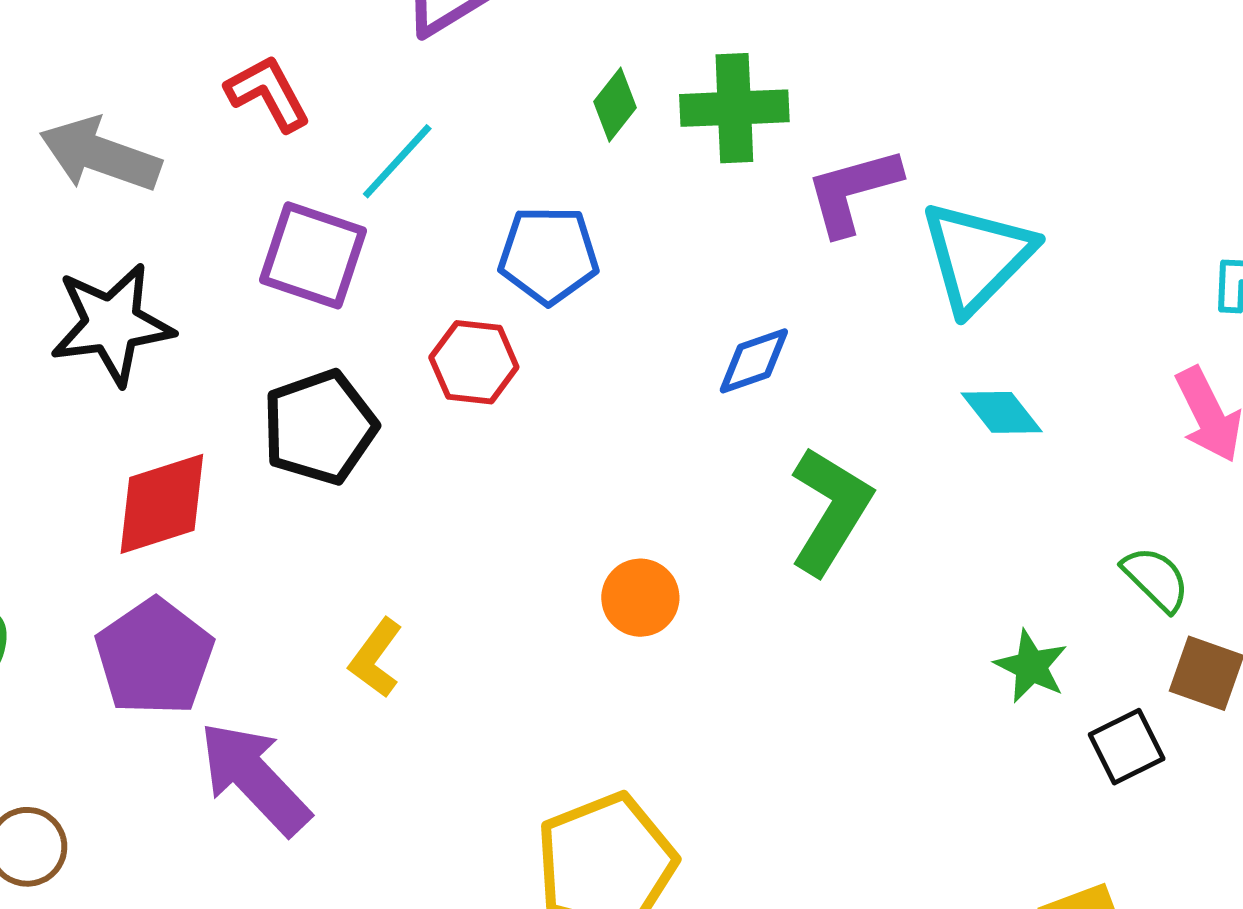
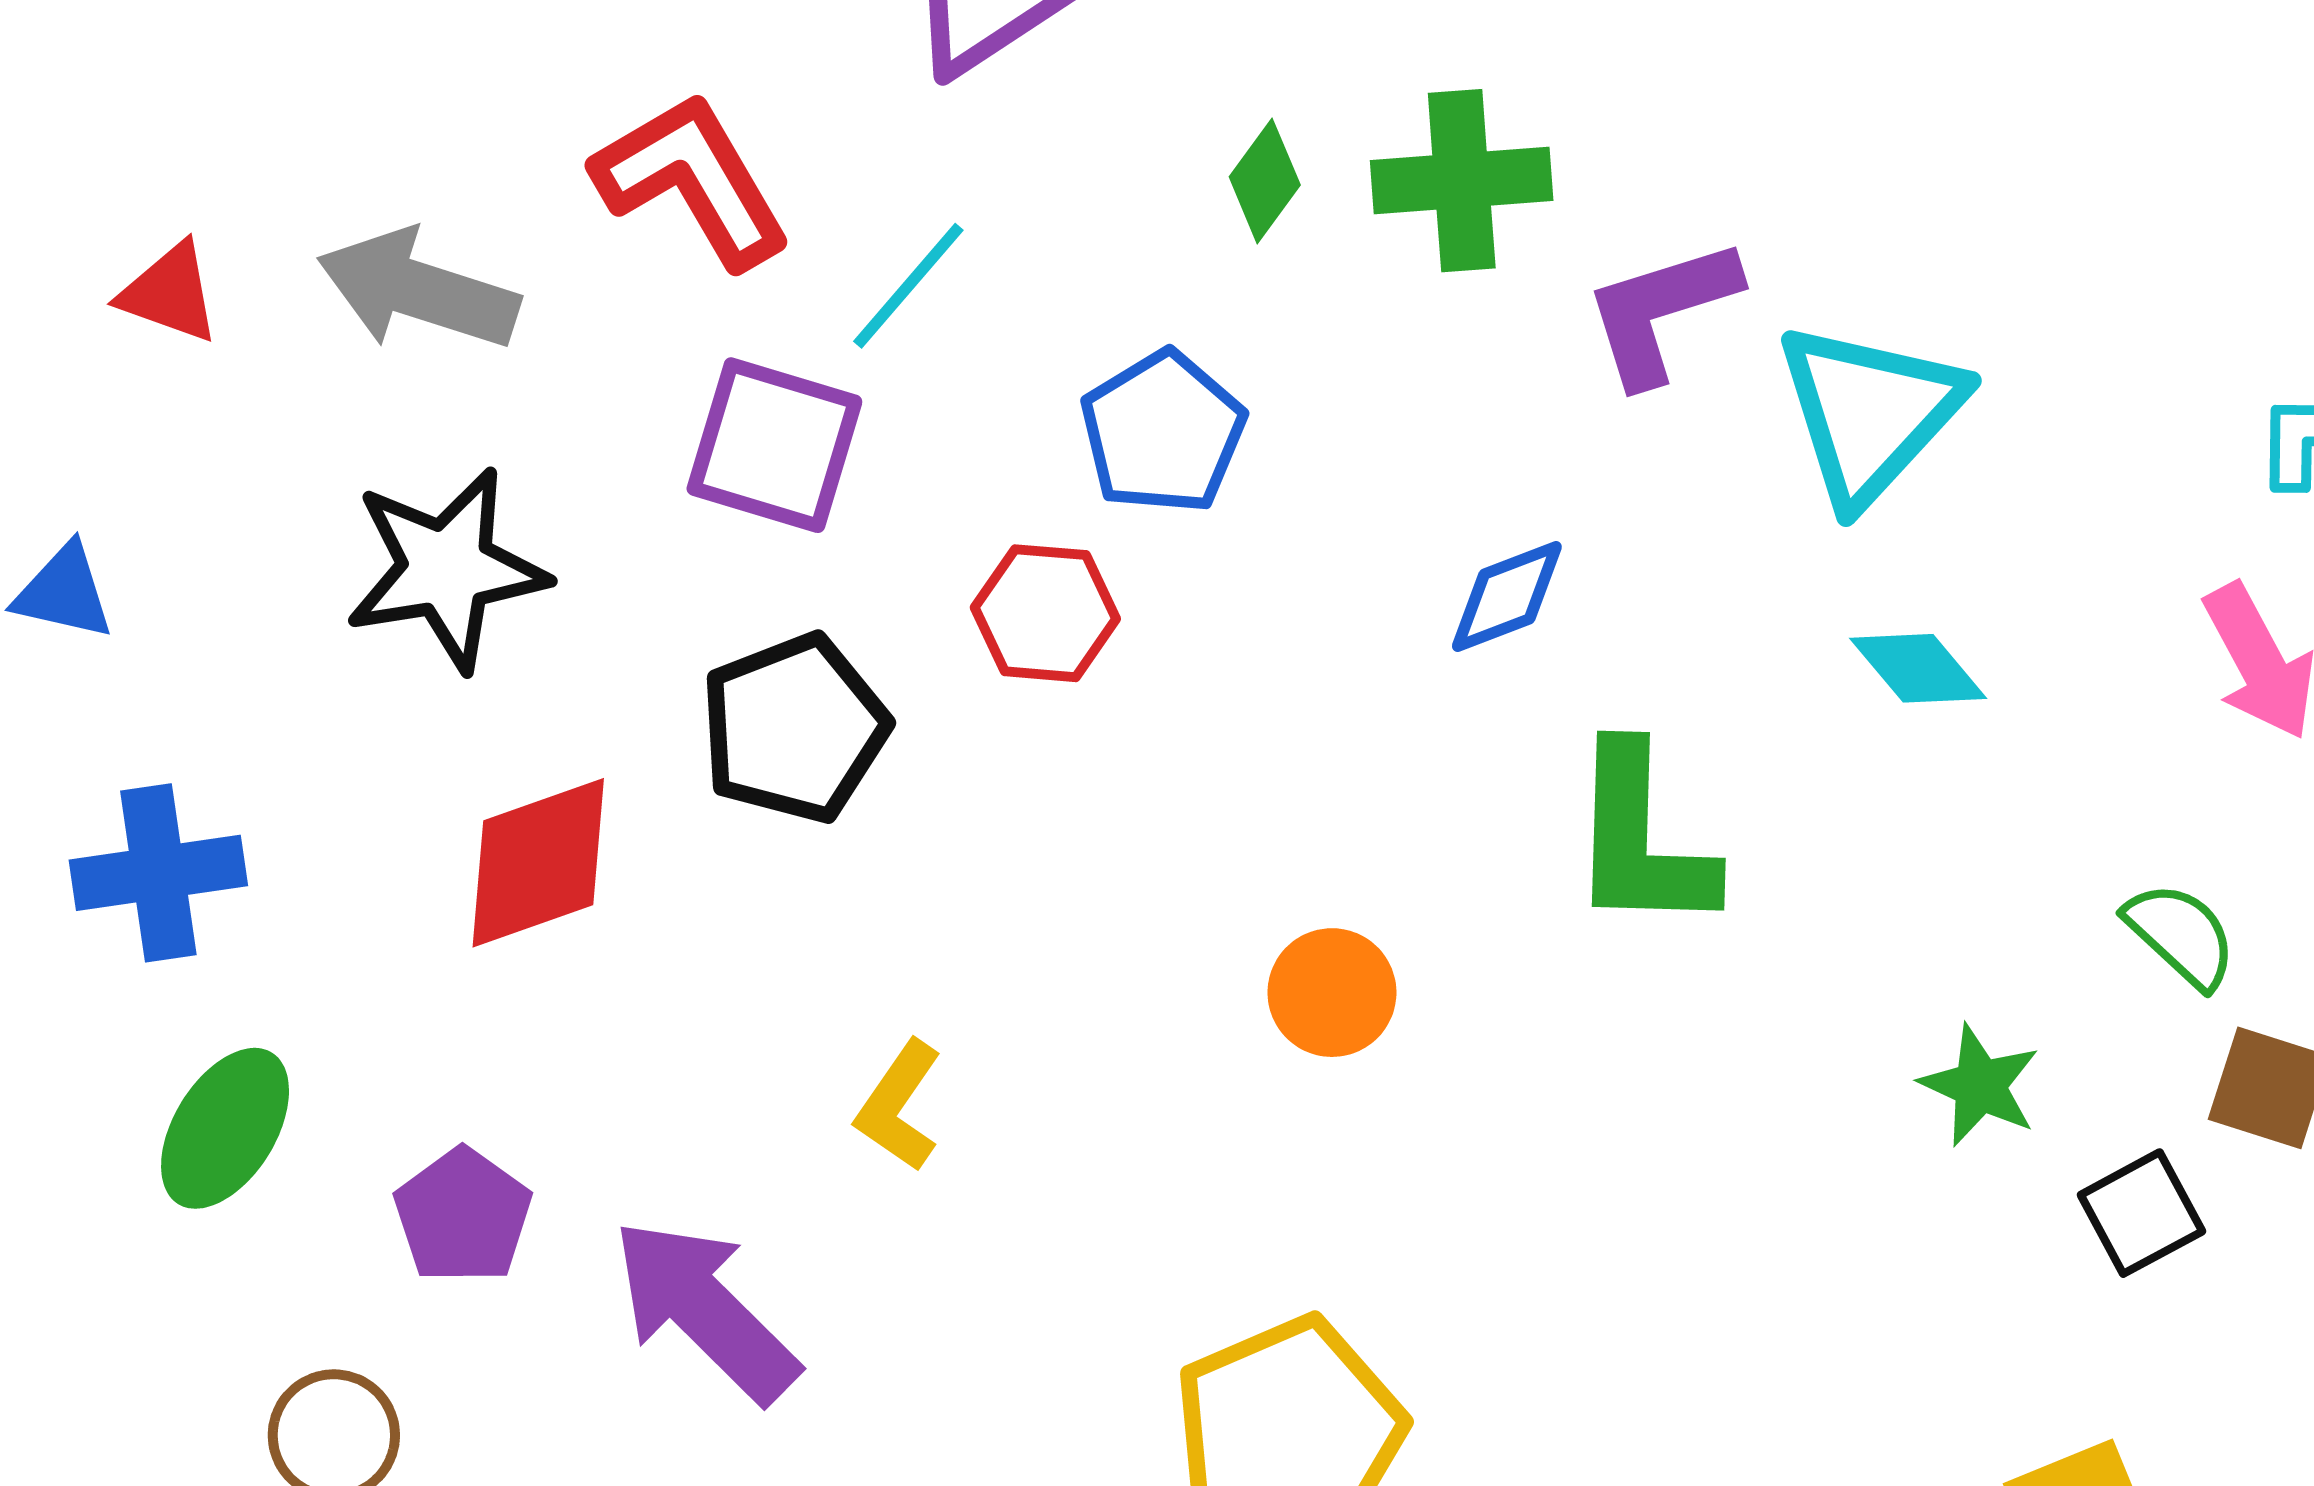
red L-shape: (268, 93) -> (692, 180), size x1.4
blue pentagon: (549, 255) -> (1163, 432), turned -30
green L-shape: (830, 511) -> (1641, 839), turned 152
purple pentagon: (155, 657) -> (463, 1216), moved, size x0.7

